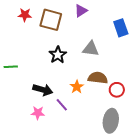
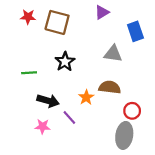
purple triangle: (81, 11) -> (102, 12), moved
gray triangle: (91, 49) -> (113, 54), moved
green line: (11, 67) -> (29, 73), moved
red circle: (117, 90) -> (132, 111), moved

